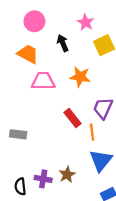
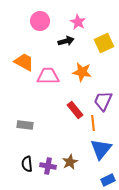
pink star: (86, 22) -> (78, 22), moved
black arrow: (63, 43) -> (66, 41), turned 98
orange trapezoid: (28, 54) -> (24, 62), moved
black semicircle: (20, 187) -> (27, 164), moved

